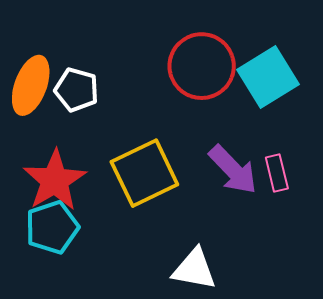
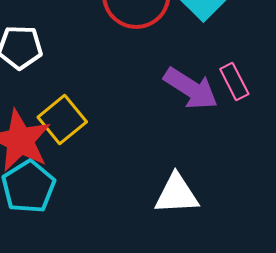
yellow square: (144, 173) -> (62, 119), moved, size x0.7

